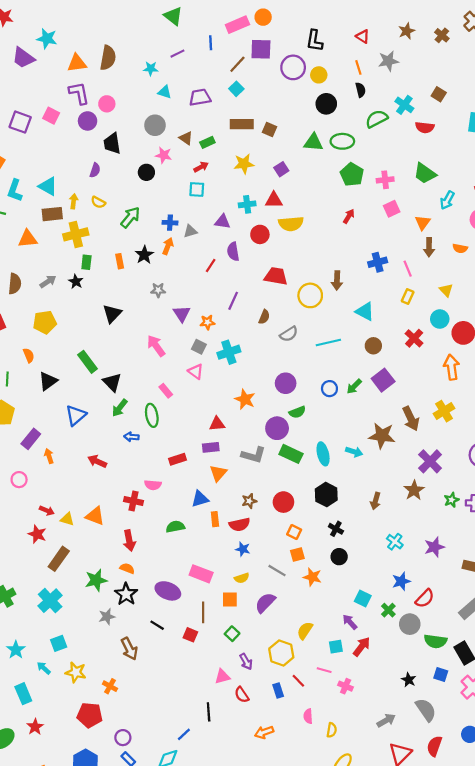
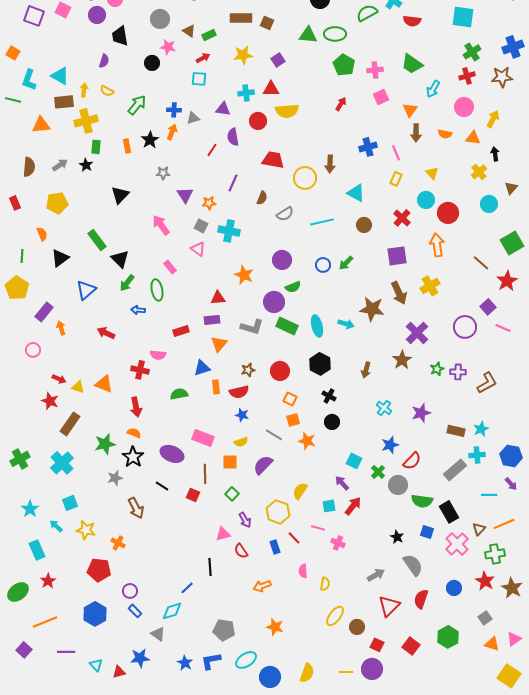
cyan cross: (229, 352) -> (229, 231), turned 30
purple square: (383, 380) -> (397, 256), moved, turned 30

